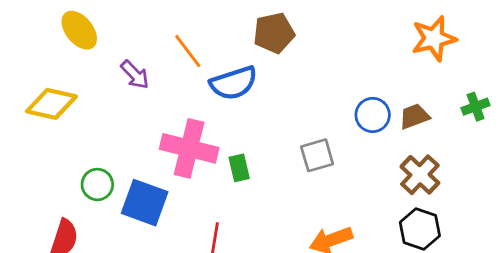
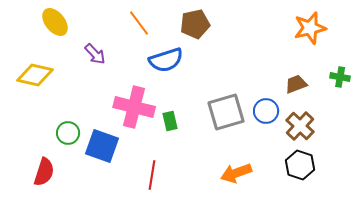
orange line: (188, 51) -> (139, 23), moved
green cross: (476, 107) -> (340, 77), turned 30
blue circle: (373, 115) -> (266, 111), moved
gray square: (317, 155) -> (226, 112), size x1.5

